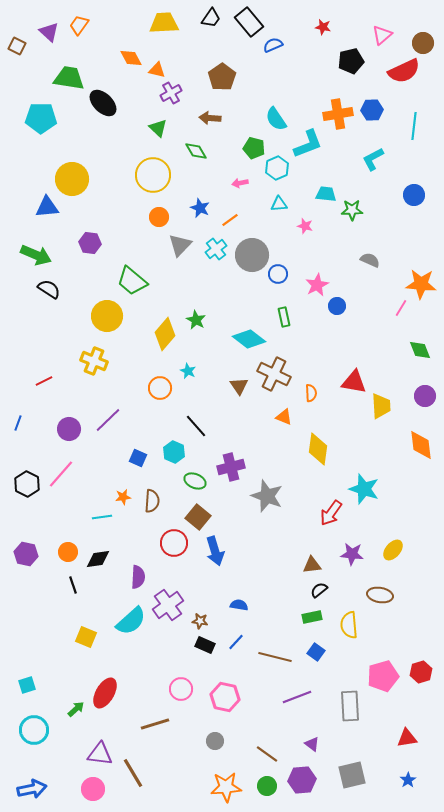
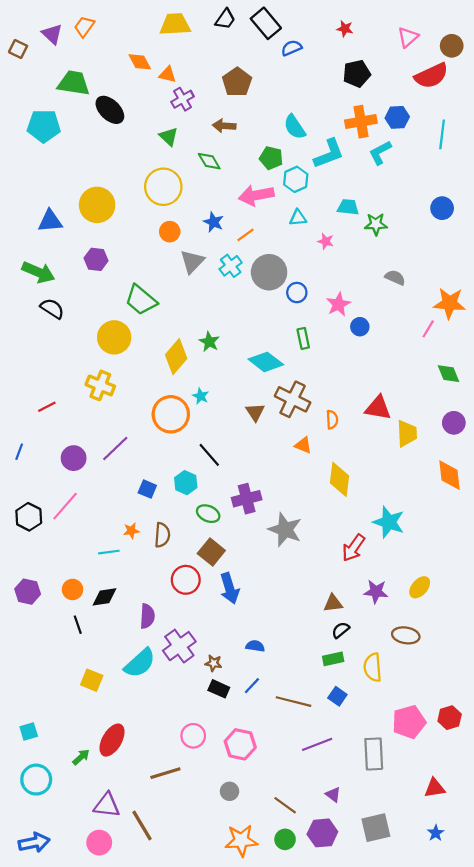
black pentagon: (351, 61) -> (357, 74), moved
cyan L-shape: (373, 159) -> (380, 153), moved
yellow circle: (72, 179) -> (97, 205), moved
pink arrow: (240, 183) -> (256, 195), size x2.0
orange circle: (160, 388) -> (171, 414), size x1.5

